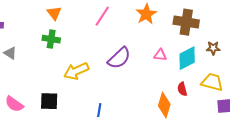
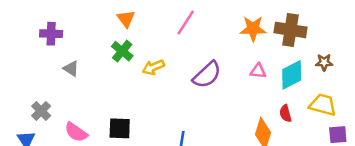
orange star: (146, 14) -> (253, 29), moved, turned 30
green cross: (51, 39) -> (122, 51), turned 30
yellow arrow: (76, 71) -> (153, 67), moved, size x0.7

